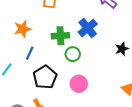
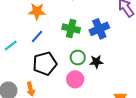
black star: (122, 49) -> (96, 62), moved
green circle: (73, 54) -> (78, 58), moved

